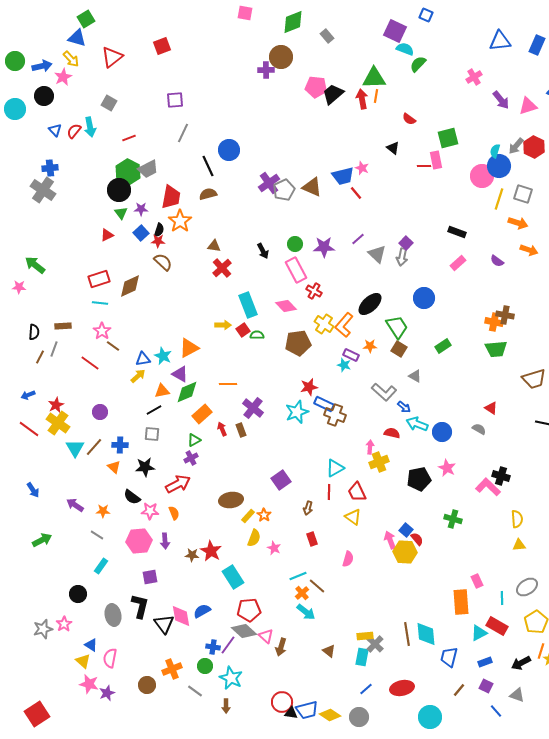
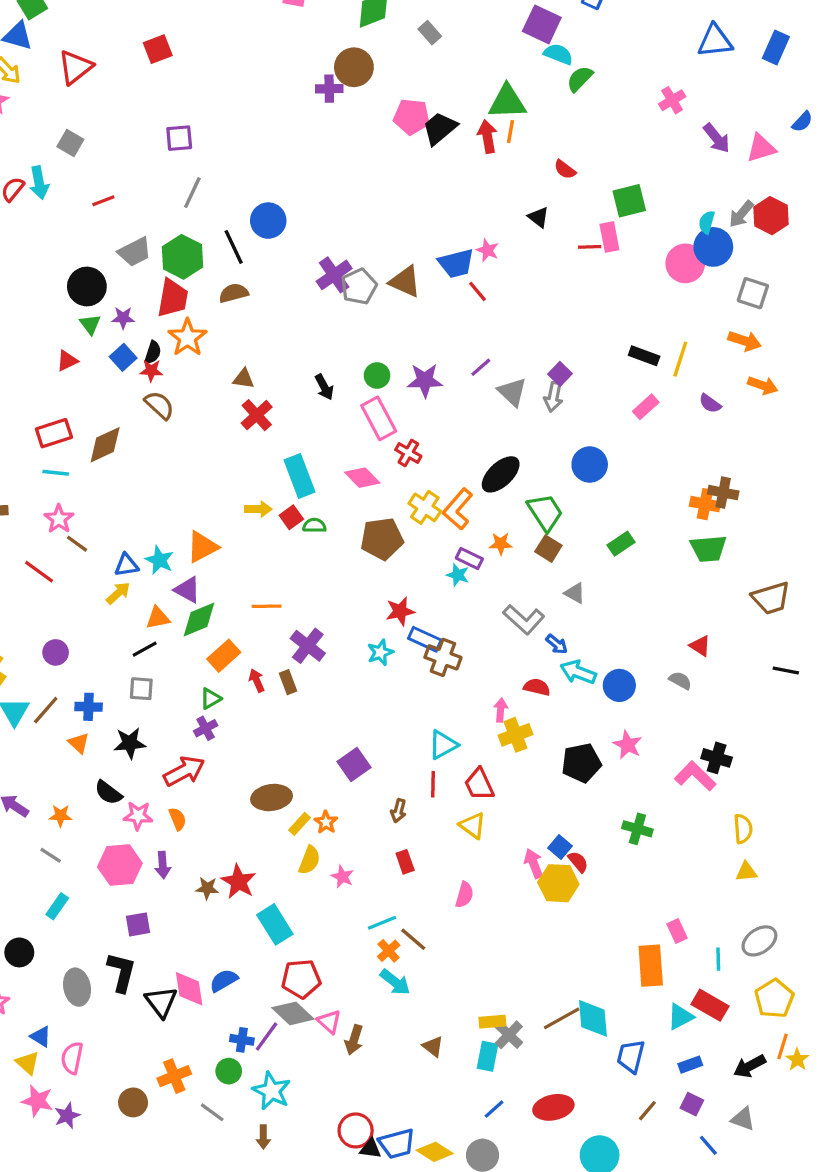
green hexagon: (128, 172) -> (182, 257), moved
yellow line: (499, 199) -> (680, 359), moved
cyan star: (297, 412) -> (380, 652), size x0.7
brown line: (407, 634) -> (562, 1018), turned 70

